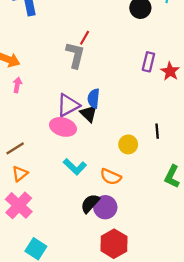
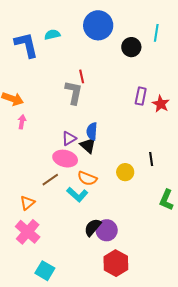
red line: (85, 38) -> (82, 76), turned -40
purple triangle: (68, 105) -> (69, 139), size x0.7
brown line: (15, 148) -> (50, 180), moved
orange semicircle: (111, 177) -> (87, 178), moved

